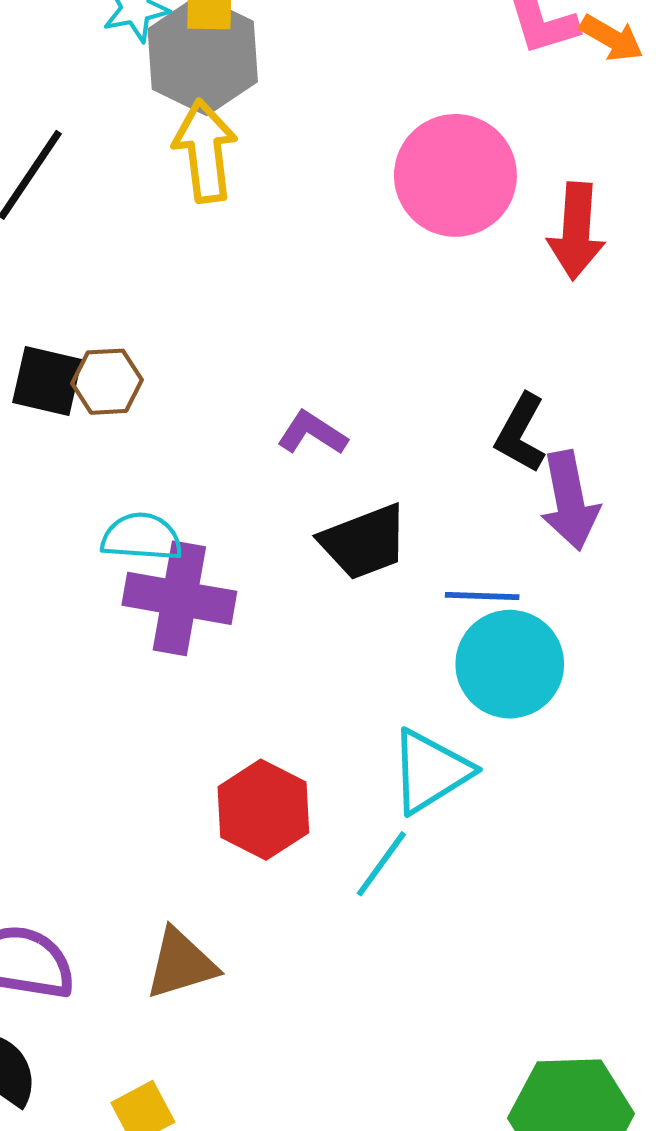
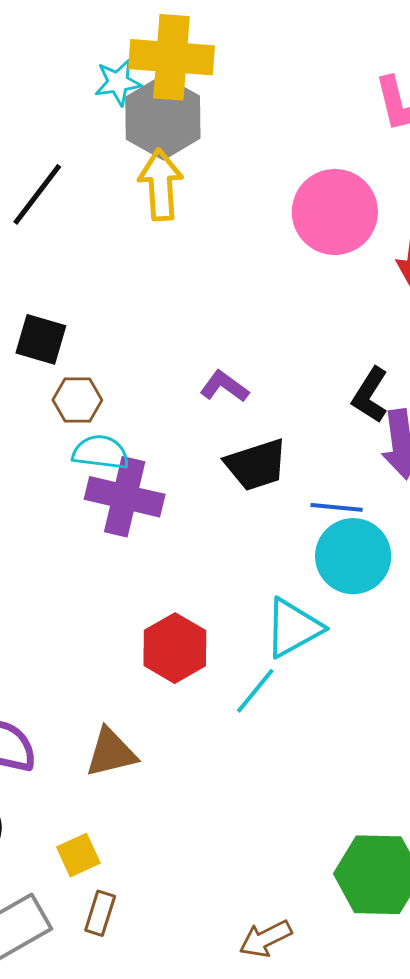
brown hexagon: (107, 382) -> (77, 400), moved

